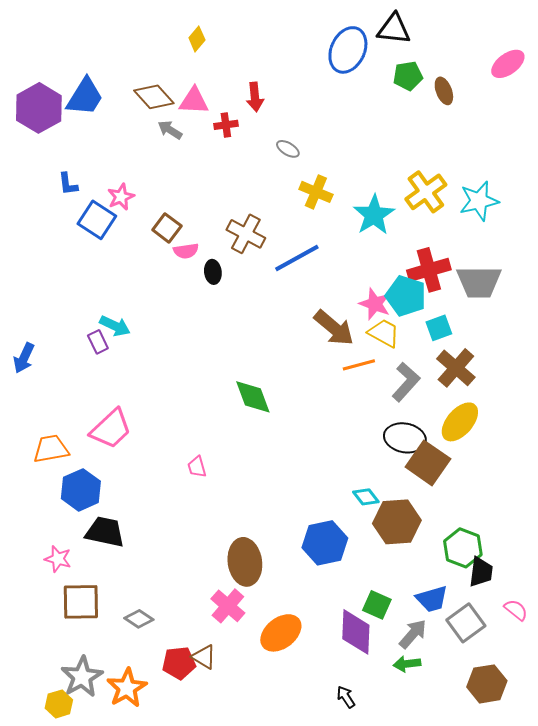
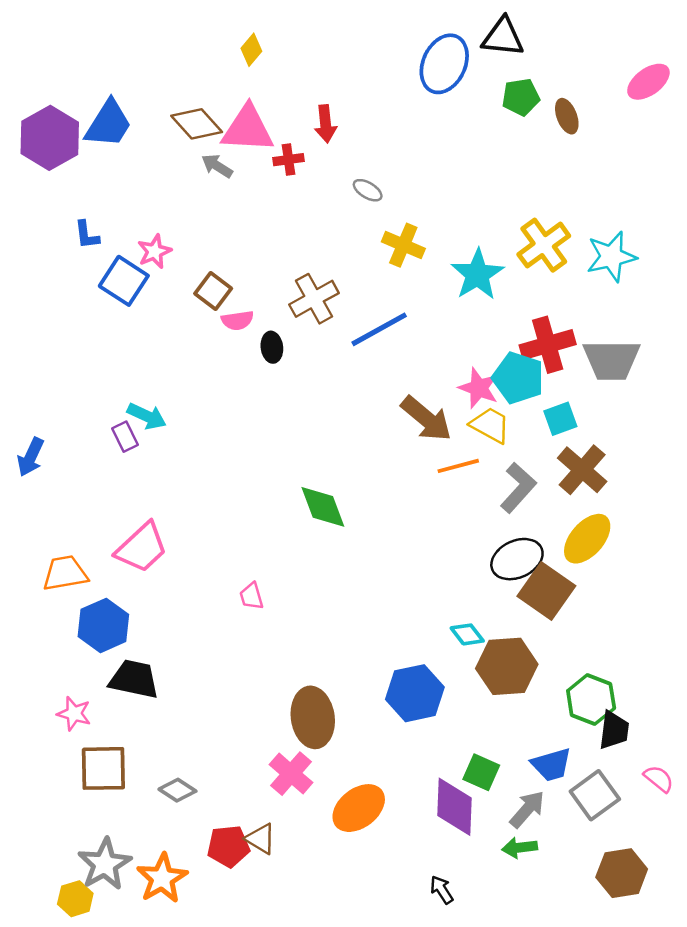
pink triangle: (194, 101) -> (248, 129), size x1.4
brown cross: (246, 234) -> (314, 299), turned 33
black ellipse: (405, 438) -> (517, 559), turned -36

